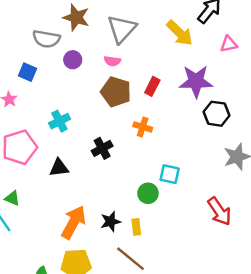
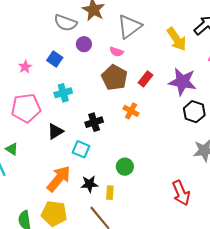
blue square: (28, 72) -> (55, 59), moved
black triangle: (59, 168) -> (55, 131), turned -36
cyan square: (170, 174) -> (81, 149), moved

